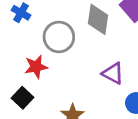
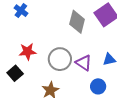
gray circle: (59, 37) -> (60, 59), moved

